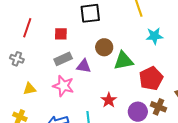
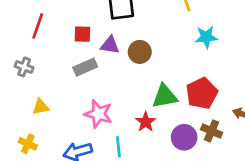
green triangle: (123, 61) -> (165, 96), moved
purple triangle: (84, 66) -> (110, 45), moved
pink star: (63, 86) -> (98, 114), moved

